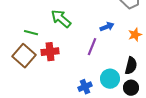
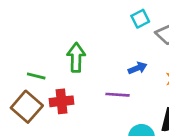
green arrow: (61, 19) -> (76, 57), turned 50
purple line: (92, 47) -> (117, 95), turned 72

